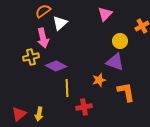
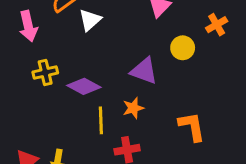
pink arrow: (43, 38) -> (28, 26), moved
purple triangle: (115, 62) -> (144, 71), moved
orange star: (99, 80) -> (133, 108), moved

